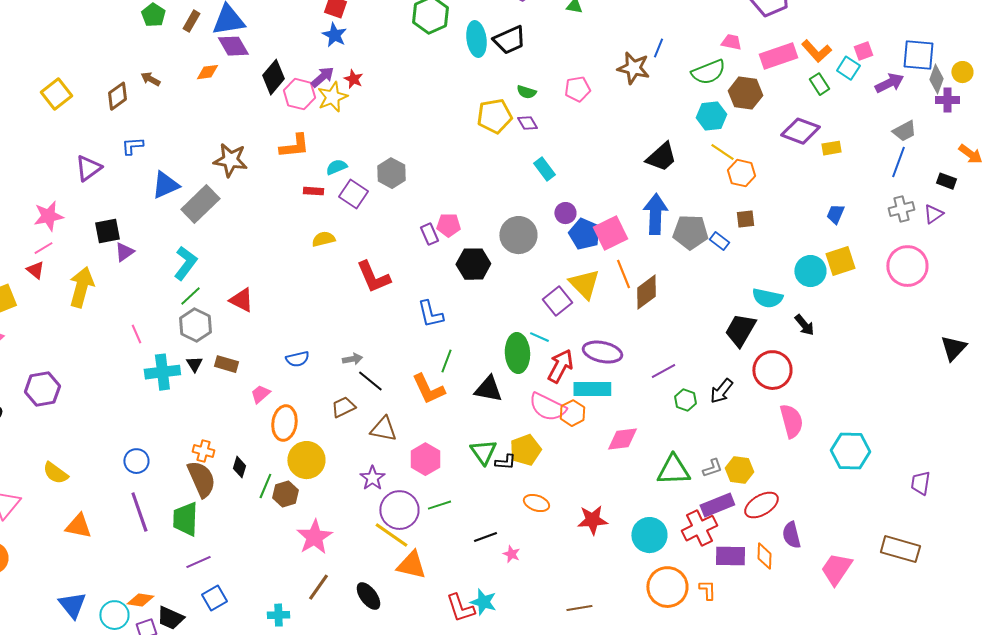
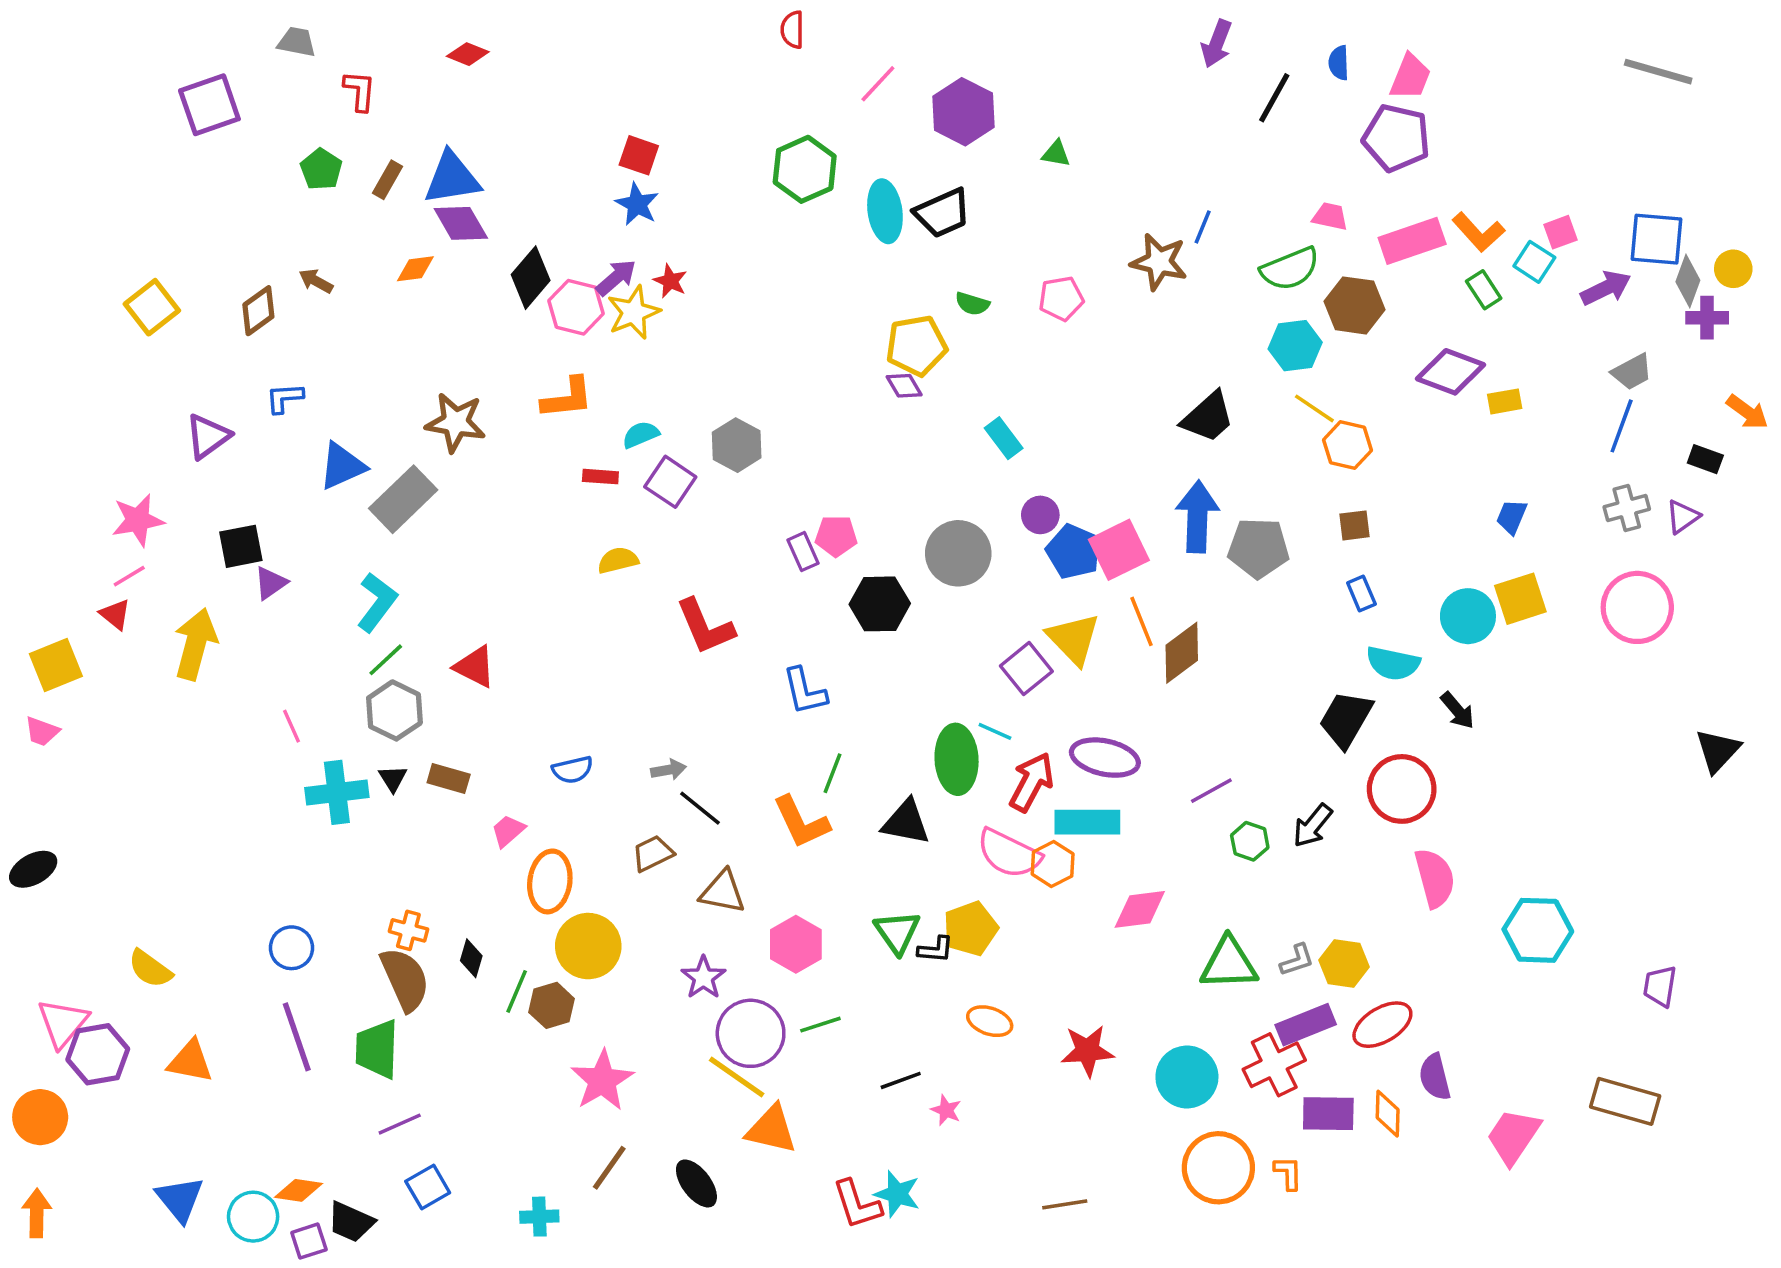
purple diamond: (527, 123) -> (904, 386), moved
blue rectangle: (719, 241) -> (1361, 593), moved, turned 30
purple hexagon: (42, 389) -> (98, 1054), moved

